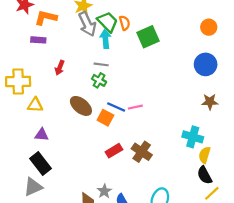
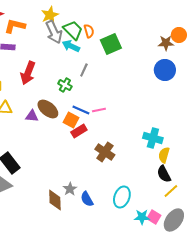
orange circle: (209, 27) -> (179, 35), moved
cyan arrow: (105, 39) -> (71, 46), turned -60
gray line: (101, 64) -> (84, 70), moved, turned -72
red arrow: (60, 68) -> (28, 73), size x1.6
brown star: (210, 102) -> (166, 43), moved
purple triangle: (42, 135) -> (32, 116), moved
red rectangle: (114, 151) -> (79, 131), moved

